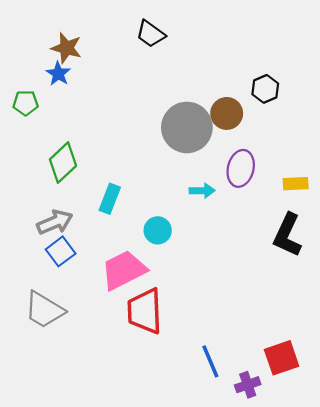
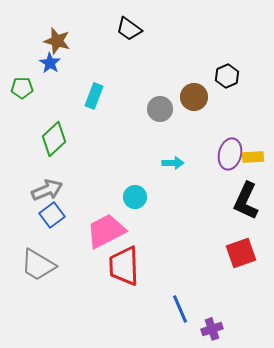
gray circle: (187, 127) -> (160, 109), size x0.6
purple ellipse: (241, 168) -> (230, 154), moved
cyan rectangle: (110, 199) -> (94, 96), moved
red square: (282, 358) -> (241, 253), moved

